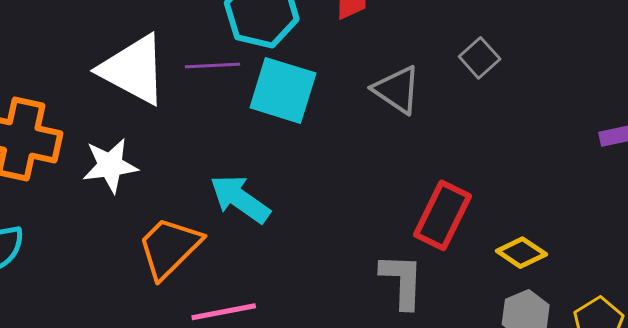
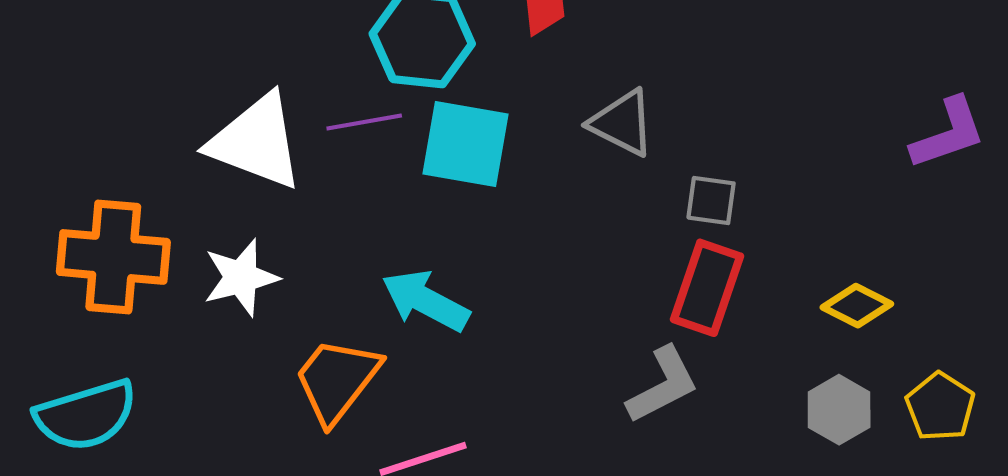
gray square: (480, 58) -> (711, 200), moved, turned -33
yellow diamond: (521, 253) -> (857, 306), moved
gray L-shape: (402, 281) -> (663, 385), turned 68

